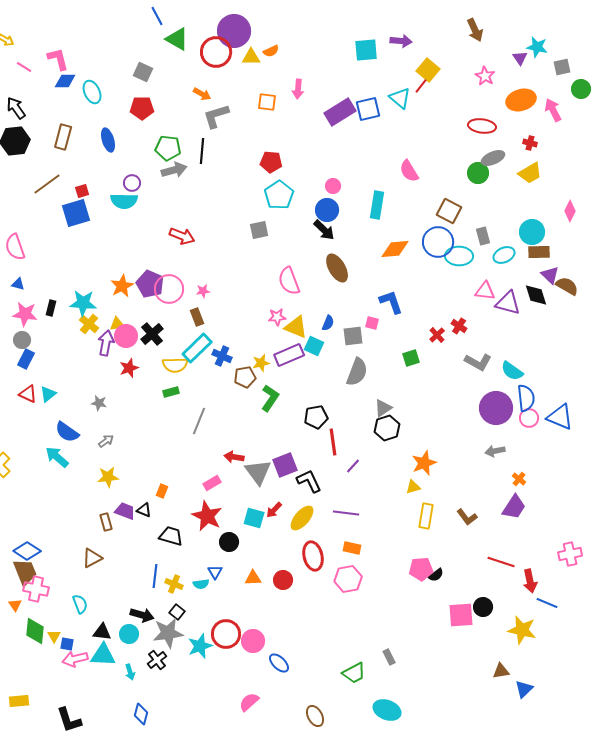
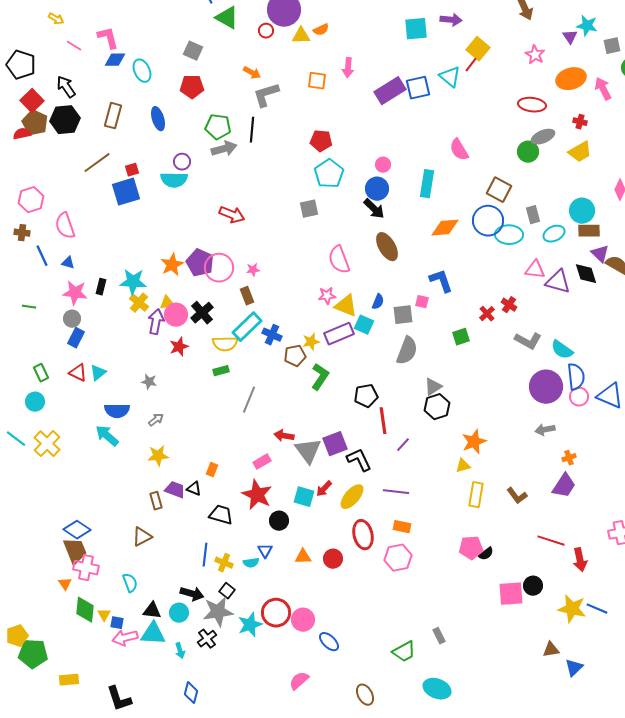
red circle: (216, 52) -> (266, 31), size x0.5
blue semicircle: (67, 432) -> (117, 411), turned -35
orange cross: (519, 479) -> (569, 458), turned 32
blue line: (547, 603) -> (597, 609), moved

